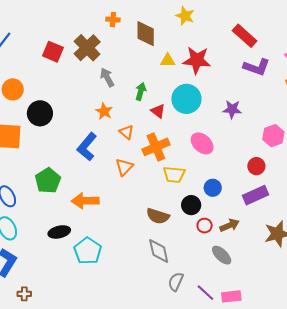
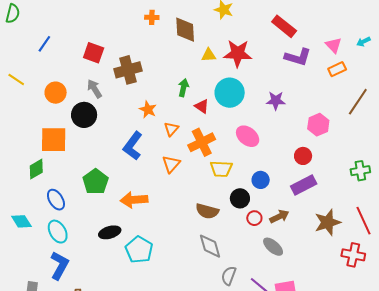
brown cross: (87, 48) -> (128, 70), moved, turned 32
gray arrow: (107, 77) -> (94, 89), moved
orange triangle: (126, 132) -> (171, 129), turned 35

